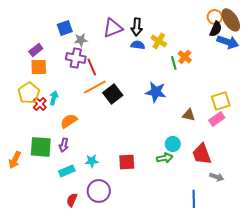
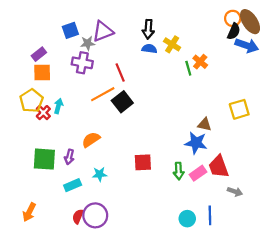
purple triangle: (113, 28) -> (103, 31), moved
red line: (92, 67) -> (120, 73), moved
blue star: (156, 92) -> (196, 143), moved
pink rectangle: (217, 119) -> (198, 173), moved
orange semicircle: (69, 121) -> (91, 140), moved
cyan circle: (173, 144) -> (187, 219), moved
green arrow: (165, 158) -> (179, 171), turned 98
orange arrow: (15, 160) -> (29, 212), moved
red square: (127, 162) -> (143, 162), moved
purple circle: (99, 191) -> (95, 215), moved

